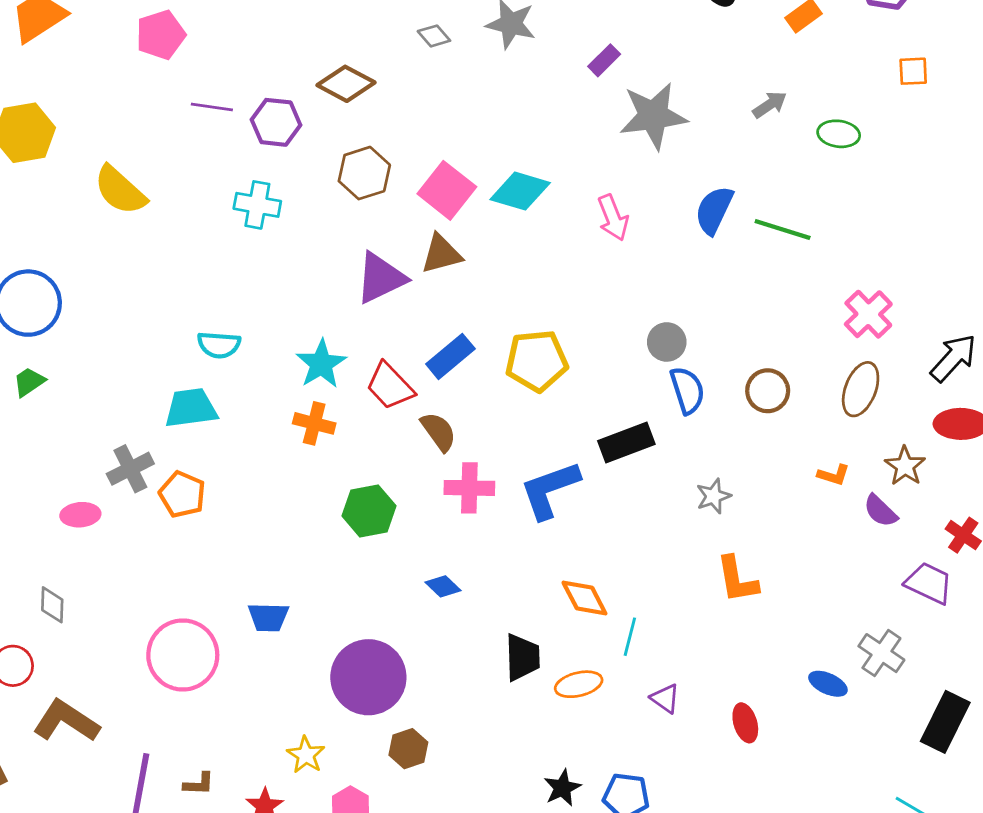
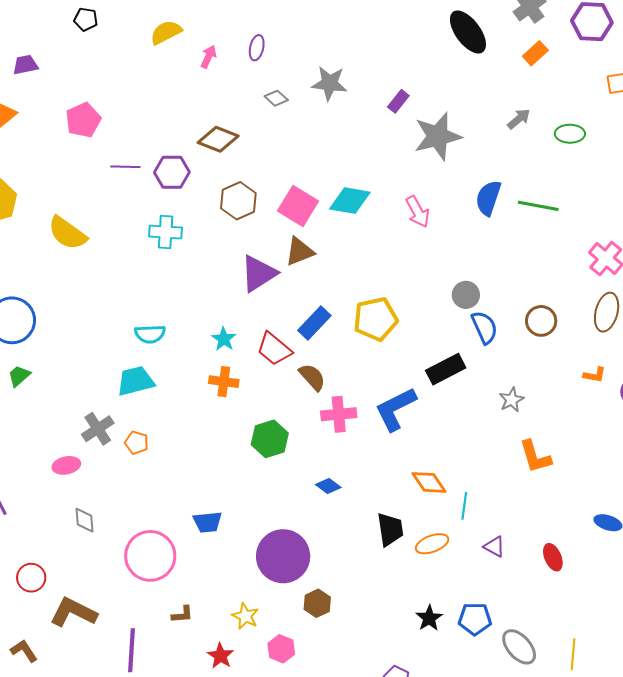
cyan star: (321, 364) -> (224, 339), size x0.7
orange pentagon: (182, 494) -> (137, 443), size x0.7
gray diamond: (52, 605) -> (85, 520), moved
brown L-shape: (199, 784) -> (182, 614), moved

